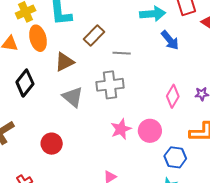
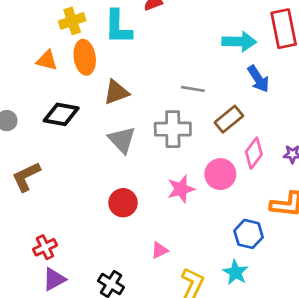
brown rectangle: (94, 35) -> (229, 119), moved
black diamond: (25, 83) -> (61, 114), turned 56
pink circle: (150, 131) -> (220, 174), moved
red circle: (52, 144) -> (123, 203), moved

